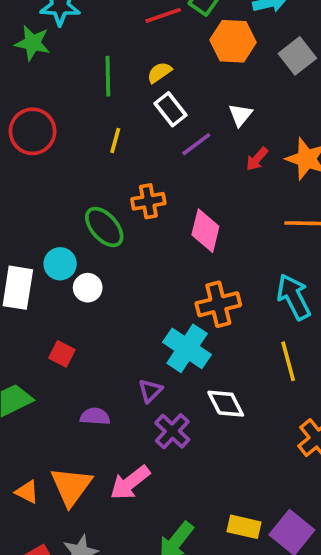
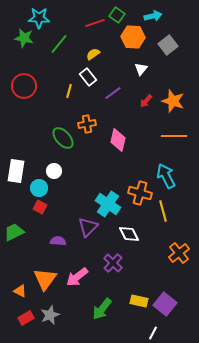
green line: (108, 76) -> (59, 44), moved, turned 40
white rectangle: (170, 109) -> (88, 77), moved
white triangle: (240, 115) -> (141, 69), moved
cyan circle: (60, 264) -> (39, 188), moved
orange cross: (218, 304) -> (140, 193), moved, turned 30
purple triangle: (150, 391) -> (88, 227), size x1.5
purple cross: (172, 431) -> (113, 263), moved
orange triangle: (27, 492) -> (20, 291), moved

